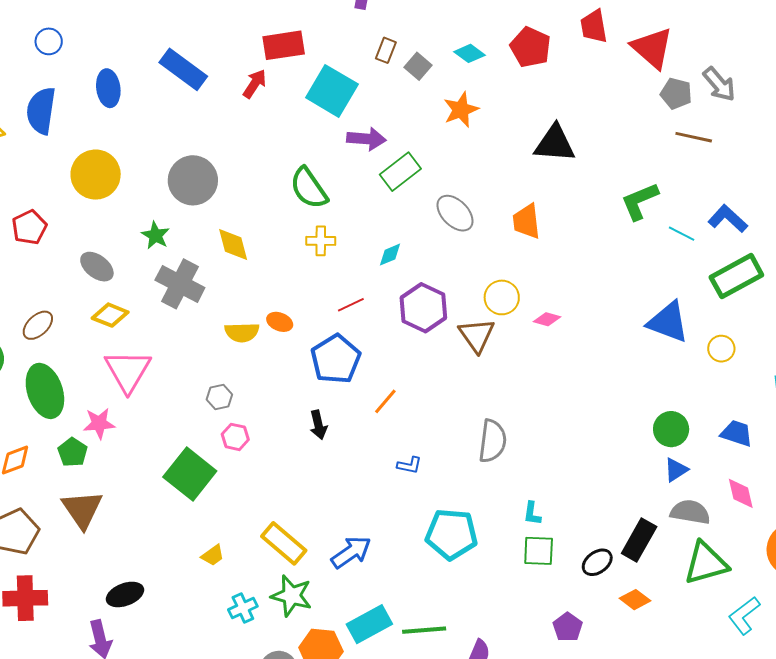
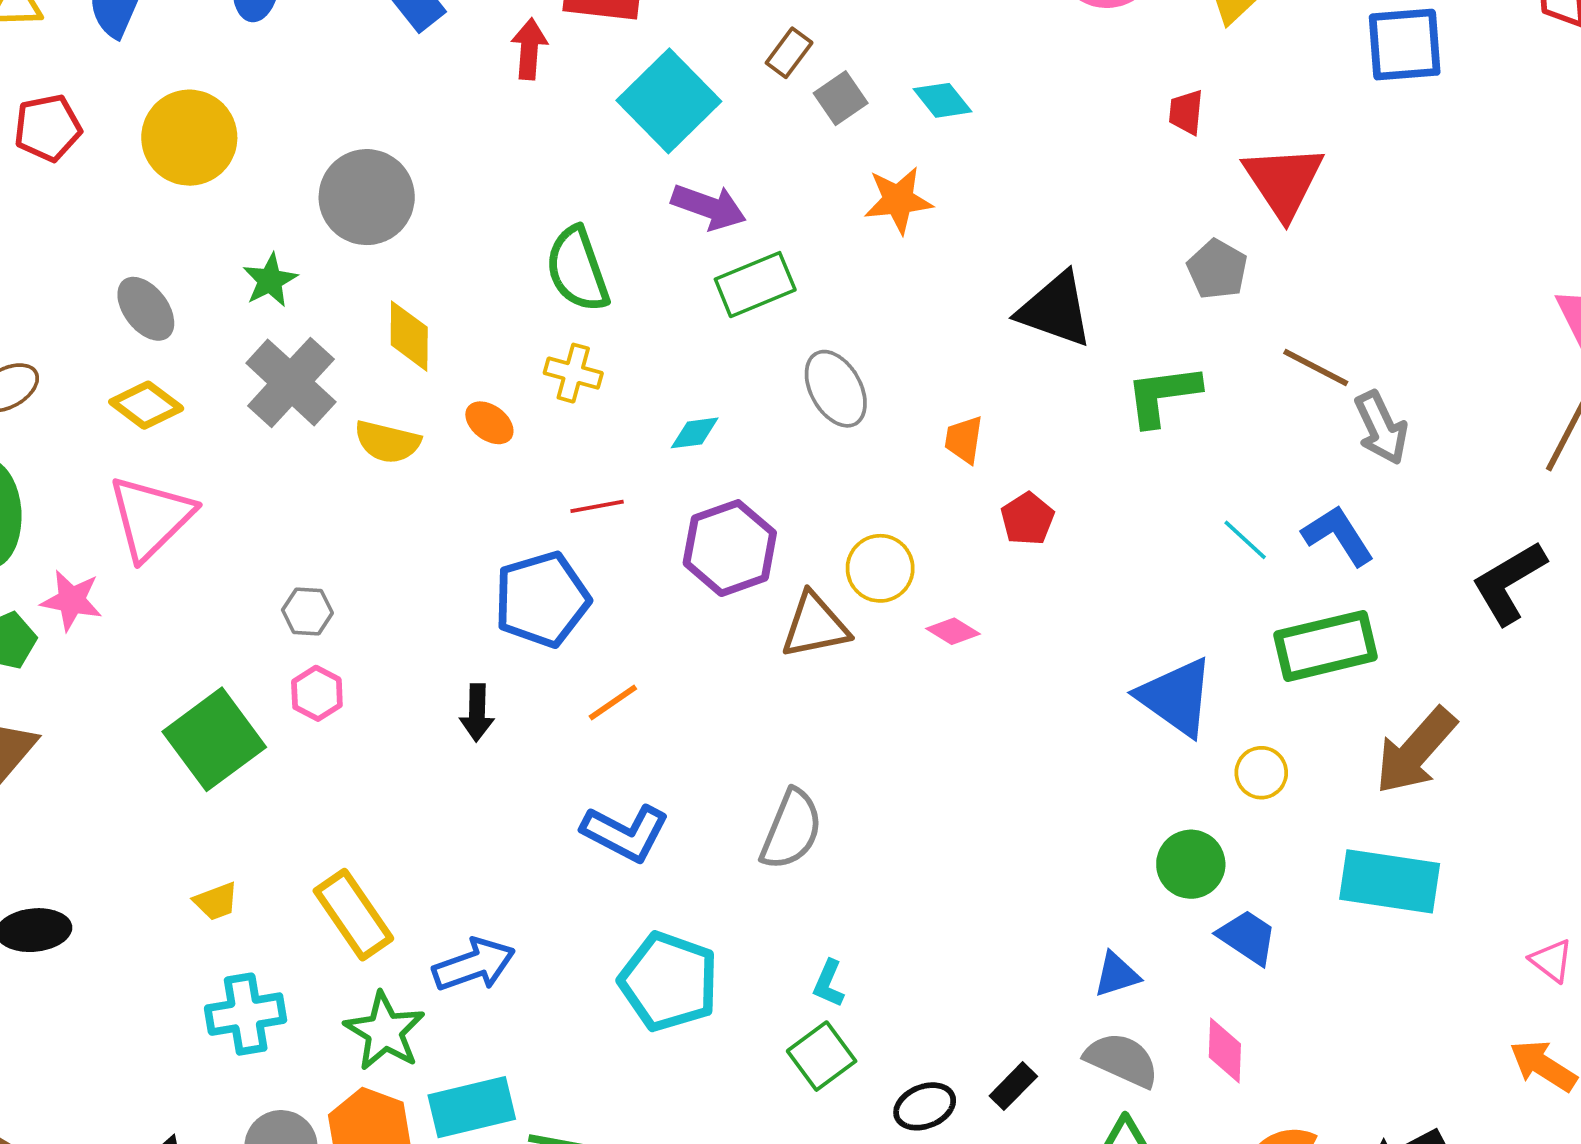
red trapezoid: (594, 26) -> (1186, 112), size x0.7
red pentagon: (530, 47) -> (1027, 519), moved, size x0.7
red arrow: (255, 84) -> (529, 49), turned -44
gray arrow: (719, 84) -> (1381, 428), moved
gray pentagon: (676, 94) -> (1217, 269), moved
green L-shape: (640, 201) -> (1163, 395), moved
orange trapezoid: (526, 221) -> (964, 440), size x0.7
red pentagon: (29, 227) -> (48, 128), moved
orange ellipse: (280, 322) -> (489, 423), moved
yellow semicircle: (242, 332) -> (387, 442), moved
brown triangle: (477, 335) -> (815, 626), turned 39
green circle: (671, 429) -> (1191, 864), moved
blue L-shape: (409, 465) -> (625, 833), size x1.8
black rectangle: (639, 540) -> (1013, 1086), size x0.6
green square: (539, 551) -> (822, 1056), turned 36
green star: (292, 596) -> (385, 1031), moved
cyan cross: (243, 608) -> (246, 1014), size x1.4

